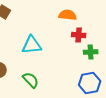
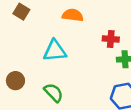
orange semicircle: (68, 15) -> (73, 15), moved

